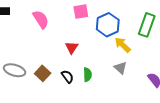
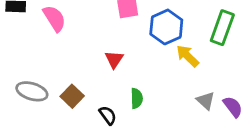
pink semicircle: (41, 19) -> (54, 18), moved
gray triangle: (121, 68) -> (206, 101), moved
black semicircle: (67, 77) -> (108, 115), moved

